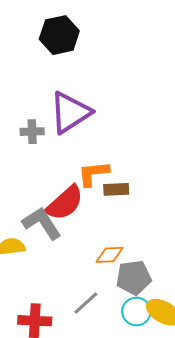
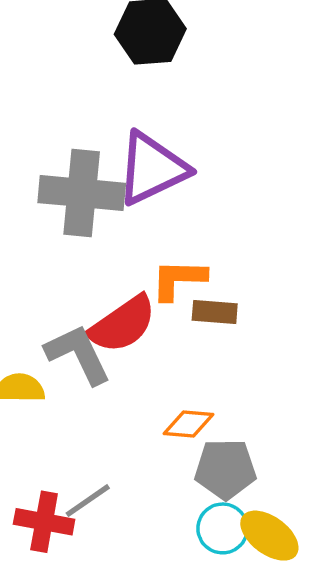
gray cross: (32, 132) -> (82, 193), size x2.0
gray line: (86, 303) -> (88, 501), moved

